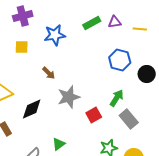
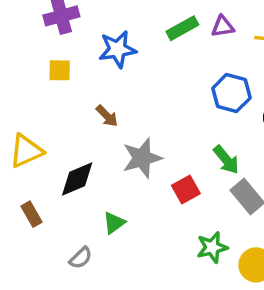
green arrow: (117, 98) -> (226, 160), turned 108
green triangle: (59, 144) -> (114, 223), moved

